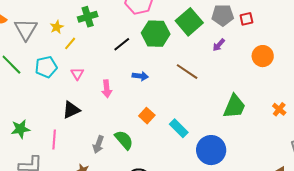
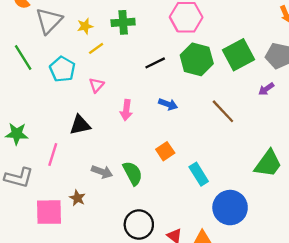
cyan pentagon: (46, 67) -> (62, 69), turned 30
gray arrow: (98, 144) -> (102, 172), turned -102

